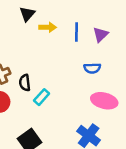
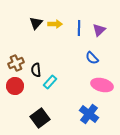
black triangle: (27, 14) -> (36, 23), moved
blue semicircle: (92, 68) -> (92, 58), turned 48

